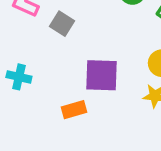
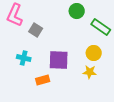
cyan cross: (19, 77) -> (24, 58), moved

